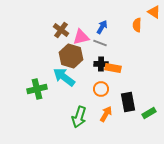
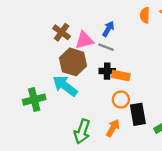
orange semicircle: (137, 25) -> (145, 15), moved
orange circle: (101, 89) -> (121, 100), moved

